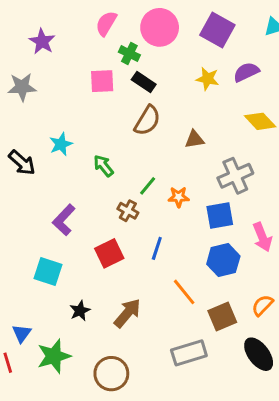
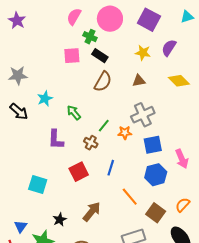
purple star: (42, 41) -> (17, 20), moved
purple semicircle: (246, 72) -> (169, 48), turned -30
gray star: (22, 87) -> (18, 75), moved
brown triangle: (194, 139) -> (139, 81), moved
gray cross: (235, 176) -> (143, 115), moved
purple L-shape: (64, 220) -> (56, 140), moved, turned -40
black star: (80, 311) -> (60, 220), moved
brown square: (222, 316) -> (156, 213), turned -30

